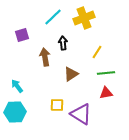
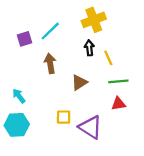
cyan line: (53, 17) -> (50, 31), moved
black arrow: (63, 43) -> (89, 48), moved
yellow line: (97, 52) -> (108, 58), turned -56

